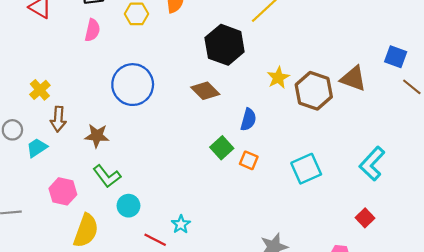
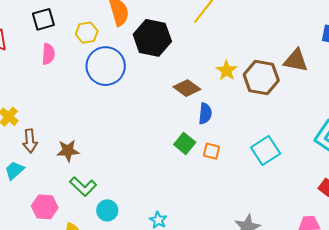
black hexagon: (225, 45) -> (152, 38), moved
blue circle: (133, 85) -> (106, 66), moved
brown diamond: (205, 91) -> (187, 88), moved

